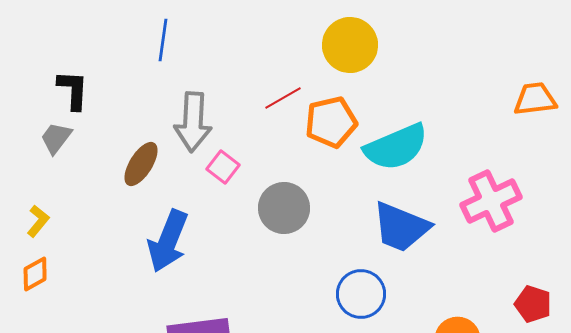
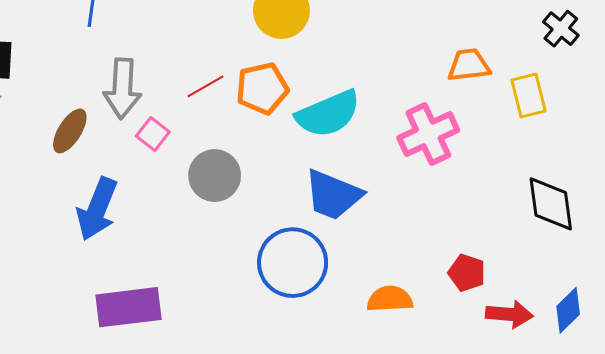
red line: (283, 98) -> (205, 86), moved
pink cross: (491, 201) -> (428, 134), moved
blue circle: (361, 294) -> (293, 263), size x1.4

